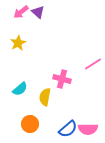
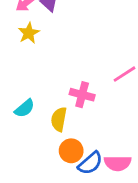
yellow star: (18, 43) -> (29, 33), moved
orange circle: (30, 124) -> (71, 151), moved

